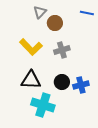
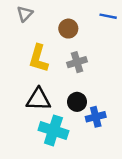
gray triangle: (40, 12) -> (25, 14), moved
yellow L-shape: (31, 47) -> (39, 58), turned 60
blue cross: (81, 85) -> (96, 117), moved

